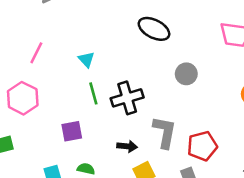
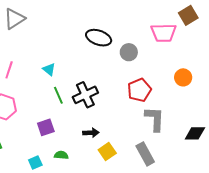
gray circle: (186, 74) -> (129, 52), moved
gray L-shape: (165, 132) -> (155, 119), moved
red pentagon: (202, 146) -> (139, 90), moved

